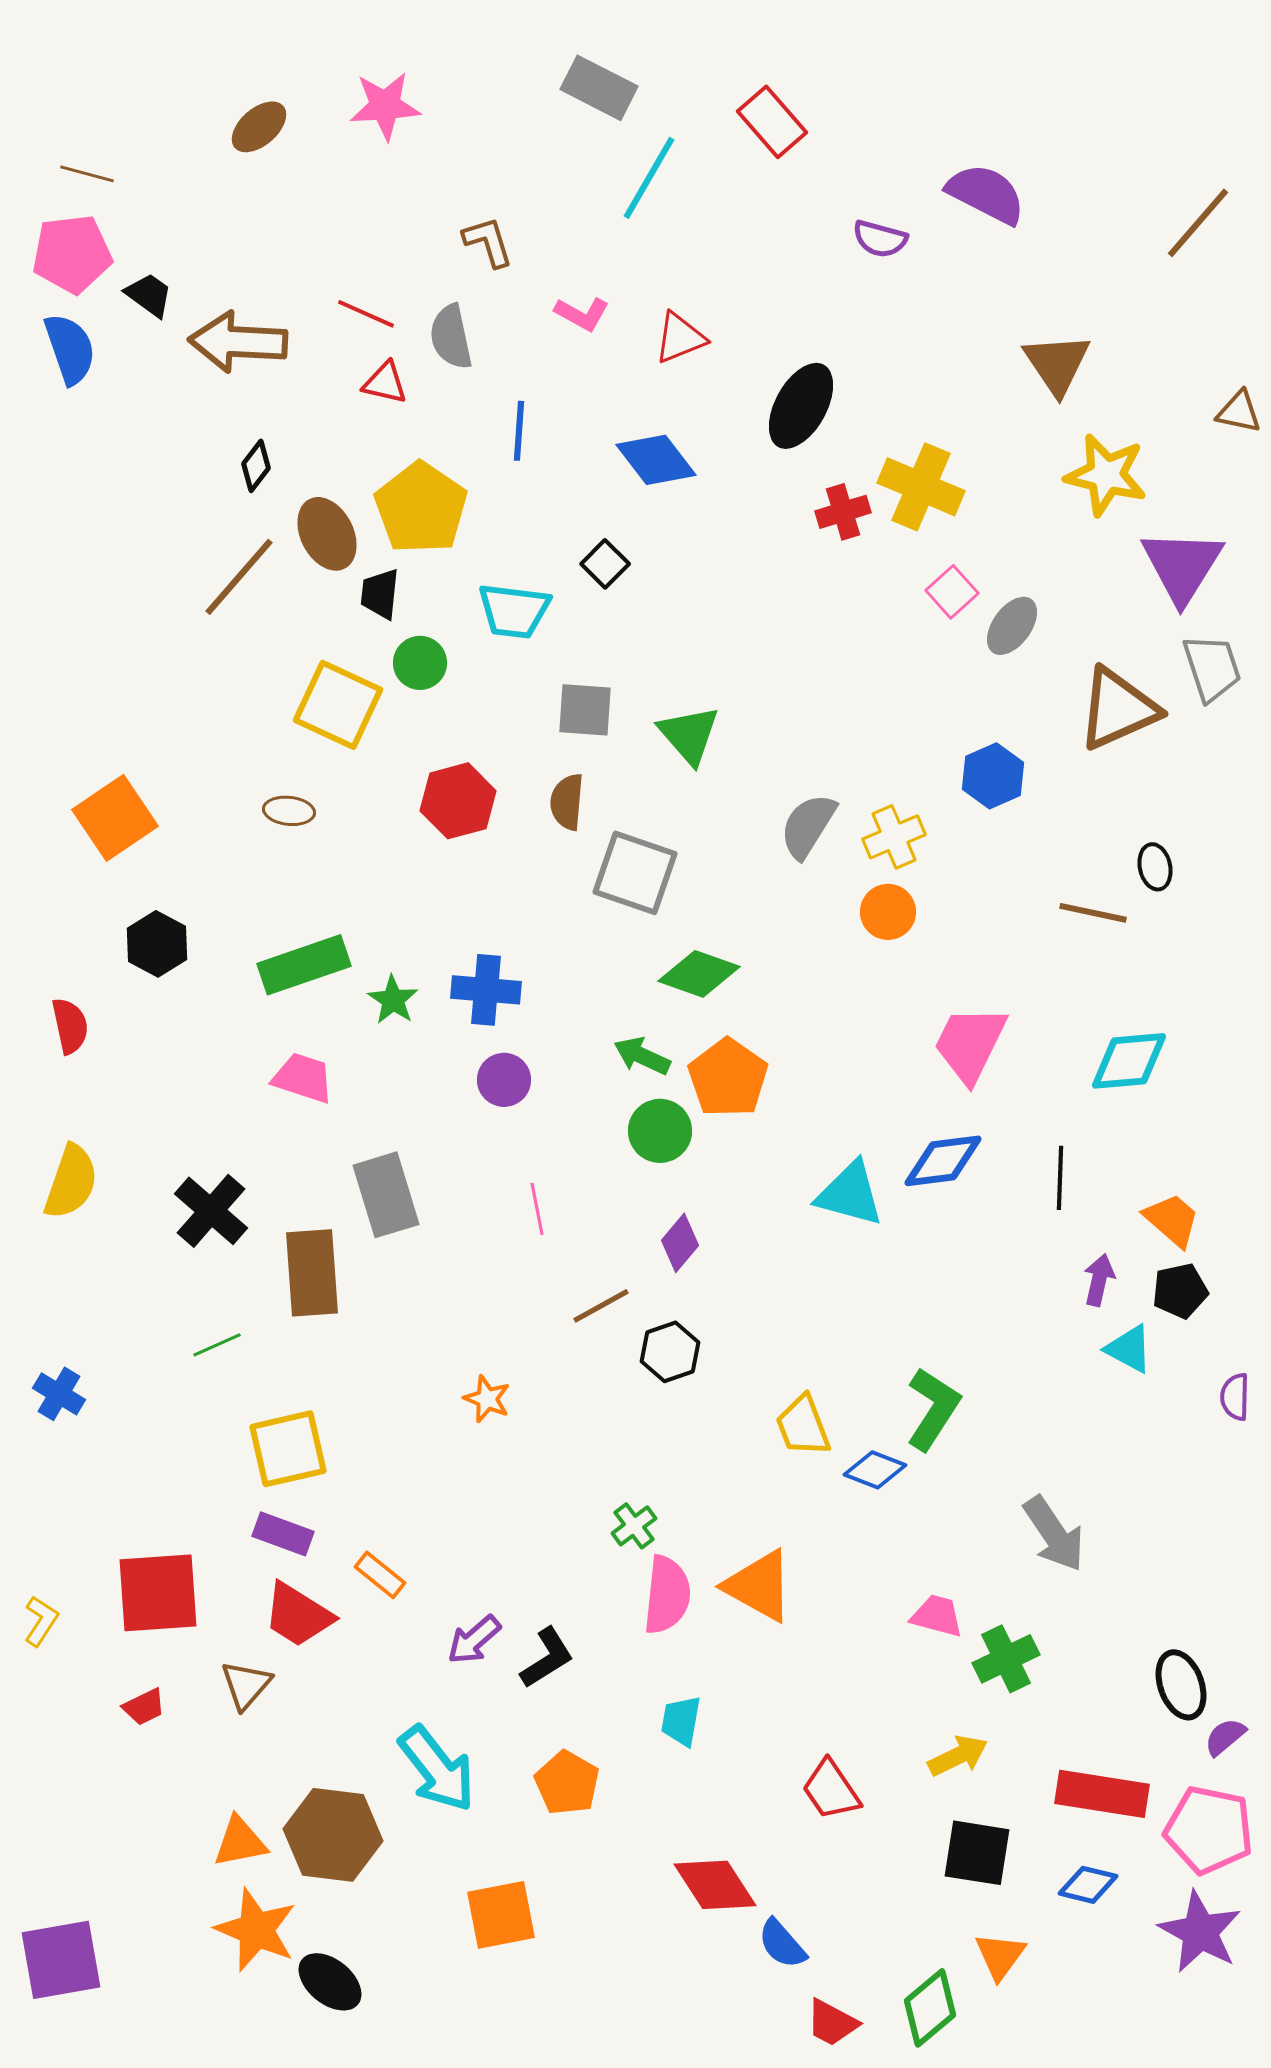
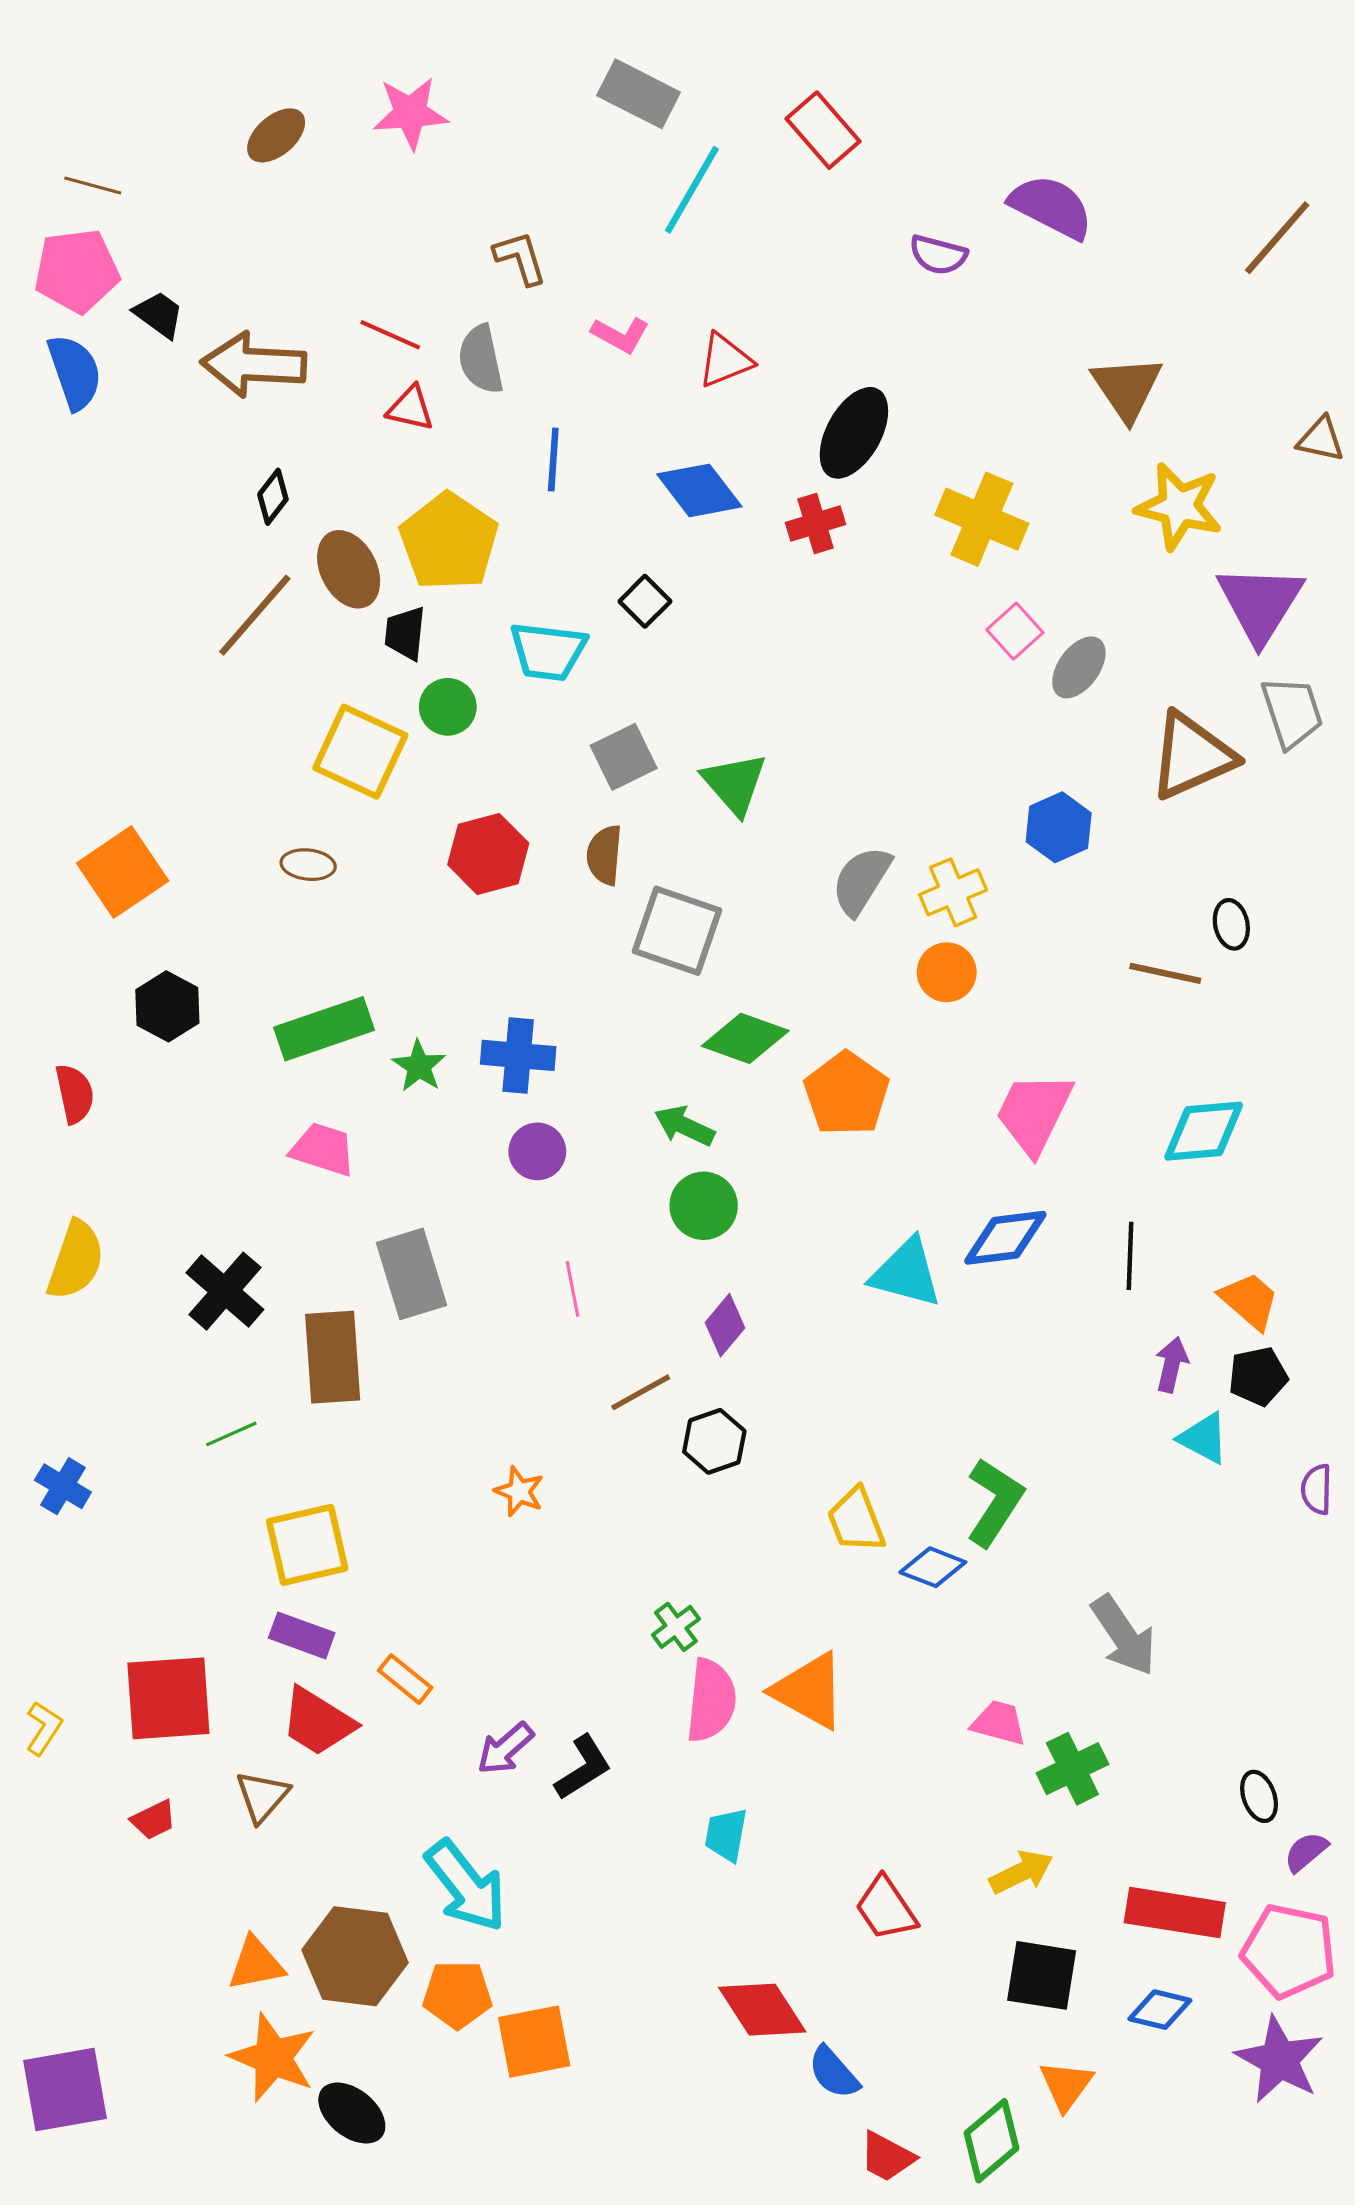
red cross: (843, 512) -> (816, 523), moved
gray square: (585, 710) -> (624, 757), turned -30
orange pentagon: (728, 1078) -> (846, 1094), moved
black ellipse: (1181, 1685) -> (1259, 1796), size x0.7
orange pentagon: (567, 1783) -> (457, 1995), moved, turned -30

